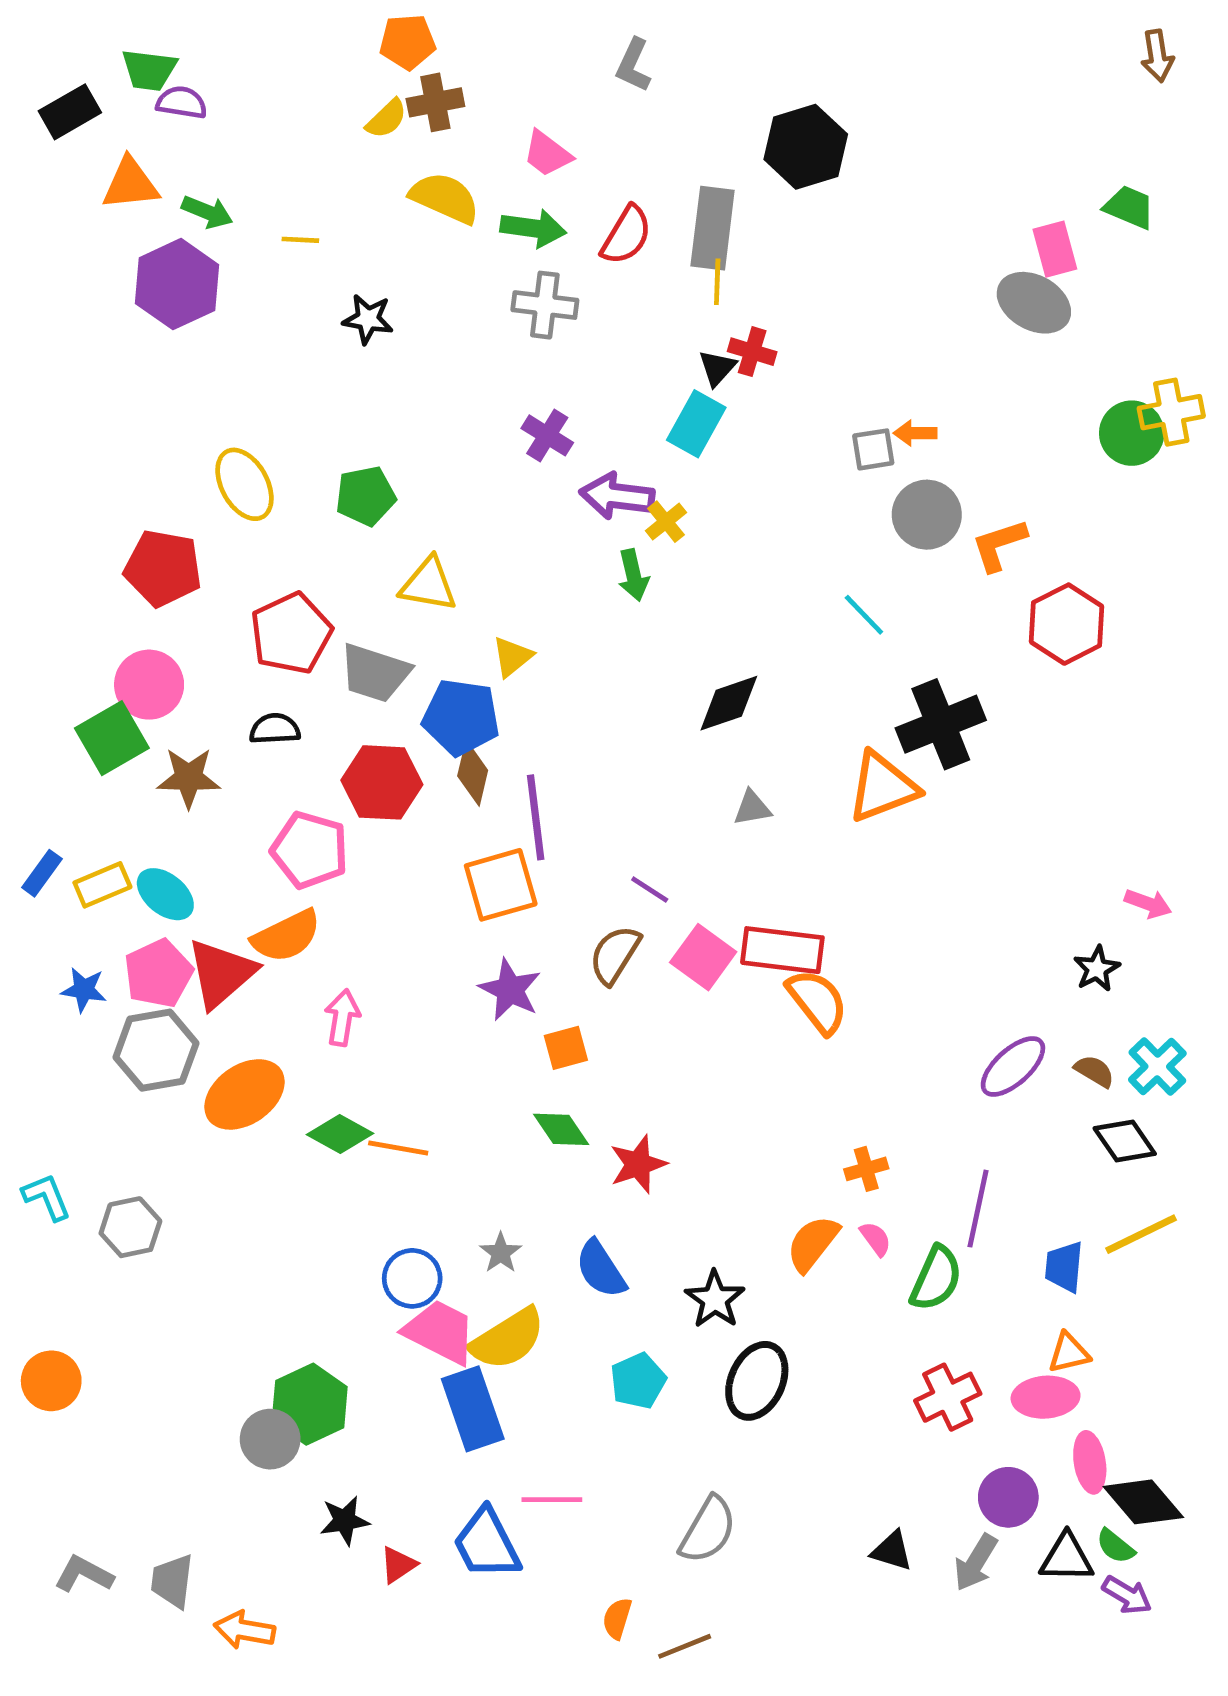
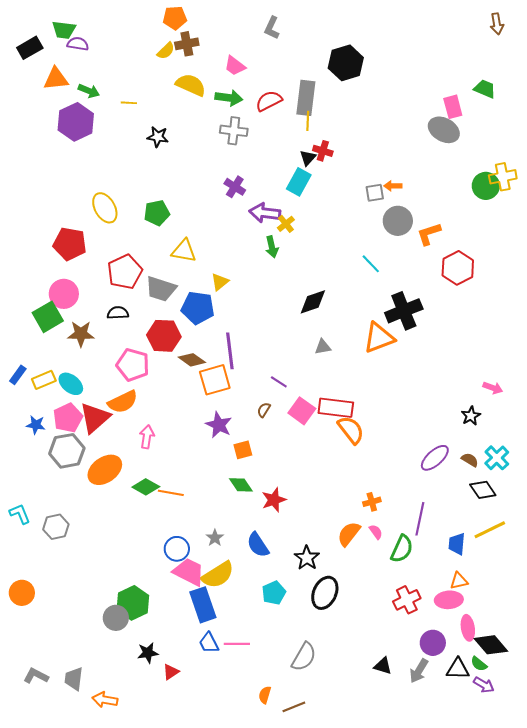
red semicircle: (626, 235) -> (269, 101), turned -148
brown diamond: (473, 773) -> (192, 360), moved, turned -68
brown semicircle: (615, 955) -> (264, 410), size x0.6
blue trapezoid: (487, 1544) -> (209, 643), moved, size x0.7

